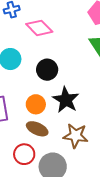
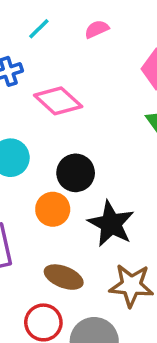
orange circle: (36, 104) -> (53, 209), moved

